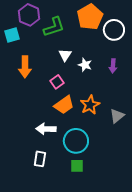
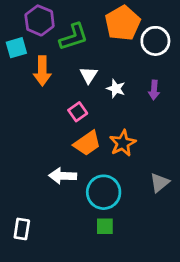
orange arrow: (25, 67) -> (42, 71), moved
gray triangle: (117, 116) -> (159, 183), moved
white rectangle: (40, 159) -> (22, 229), moved

